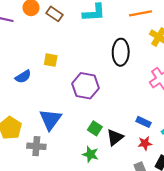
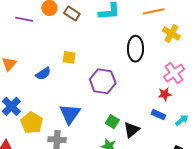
red star: (145, 143) -> (165, 94), moved

